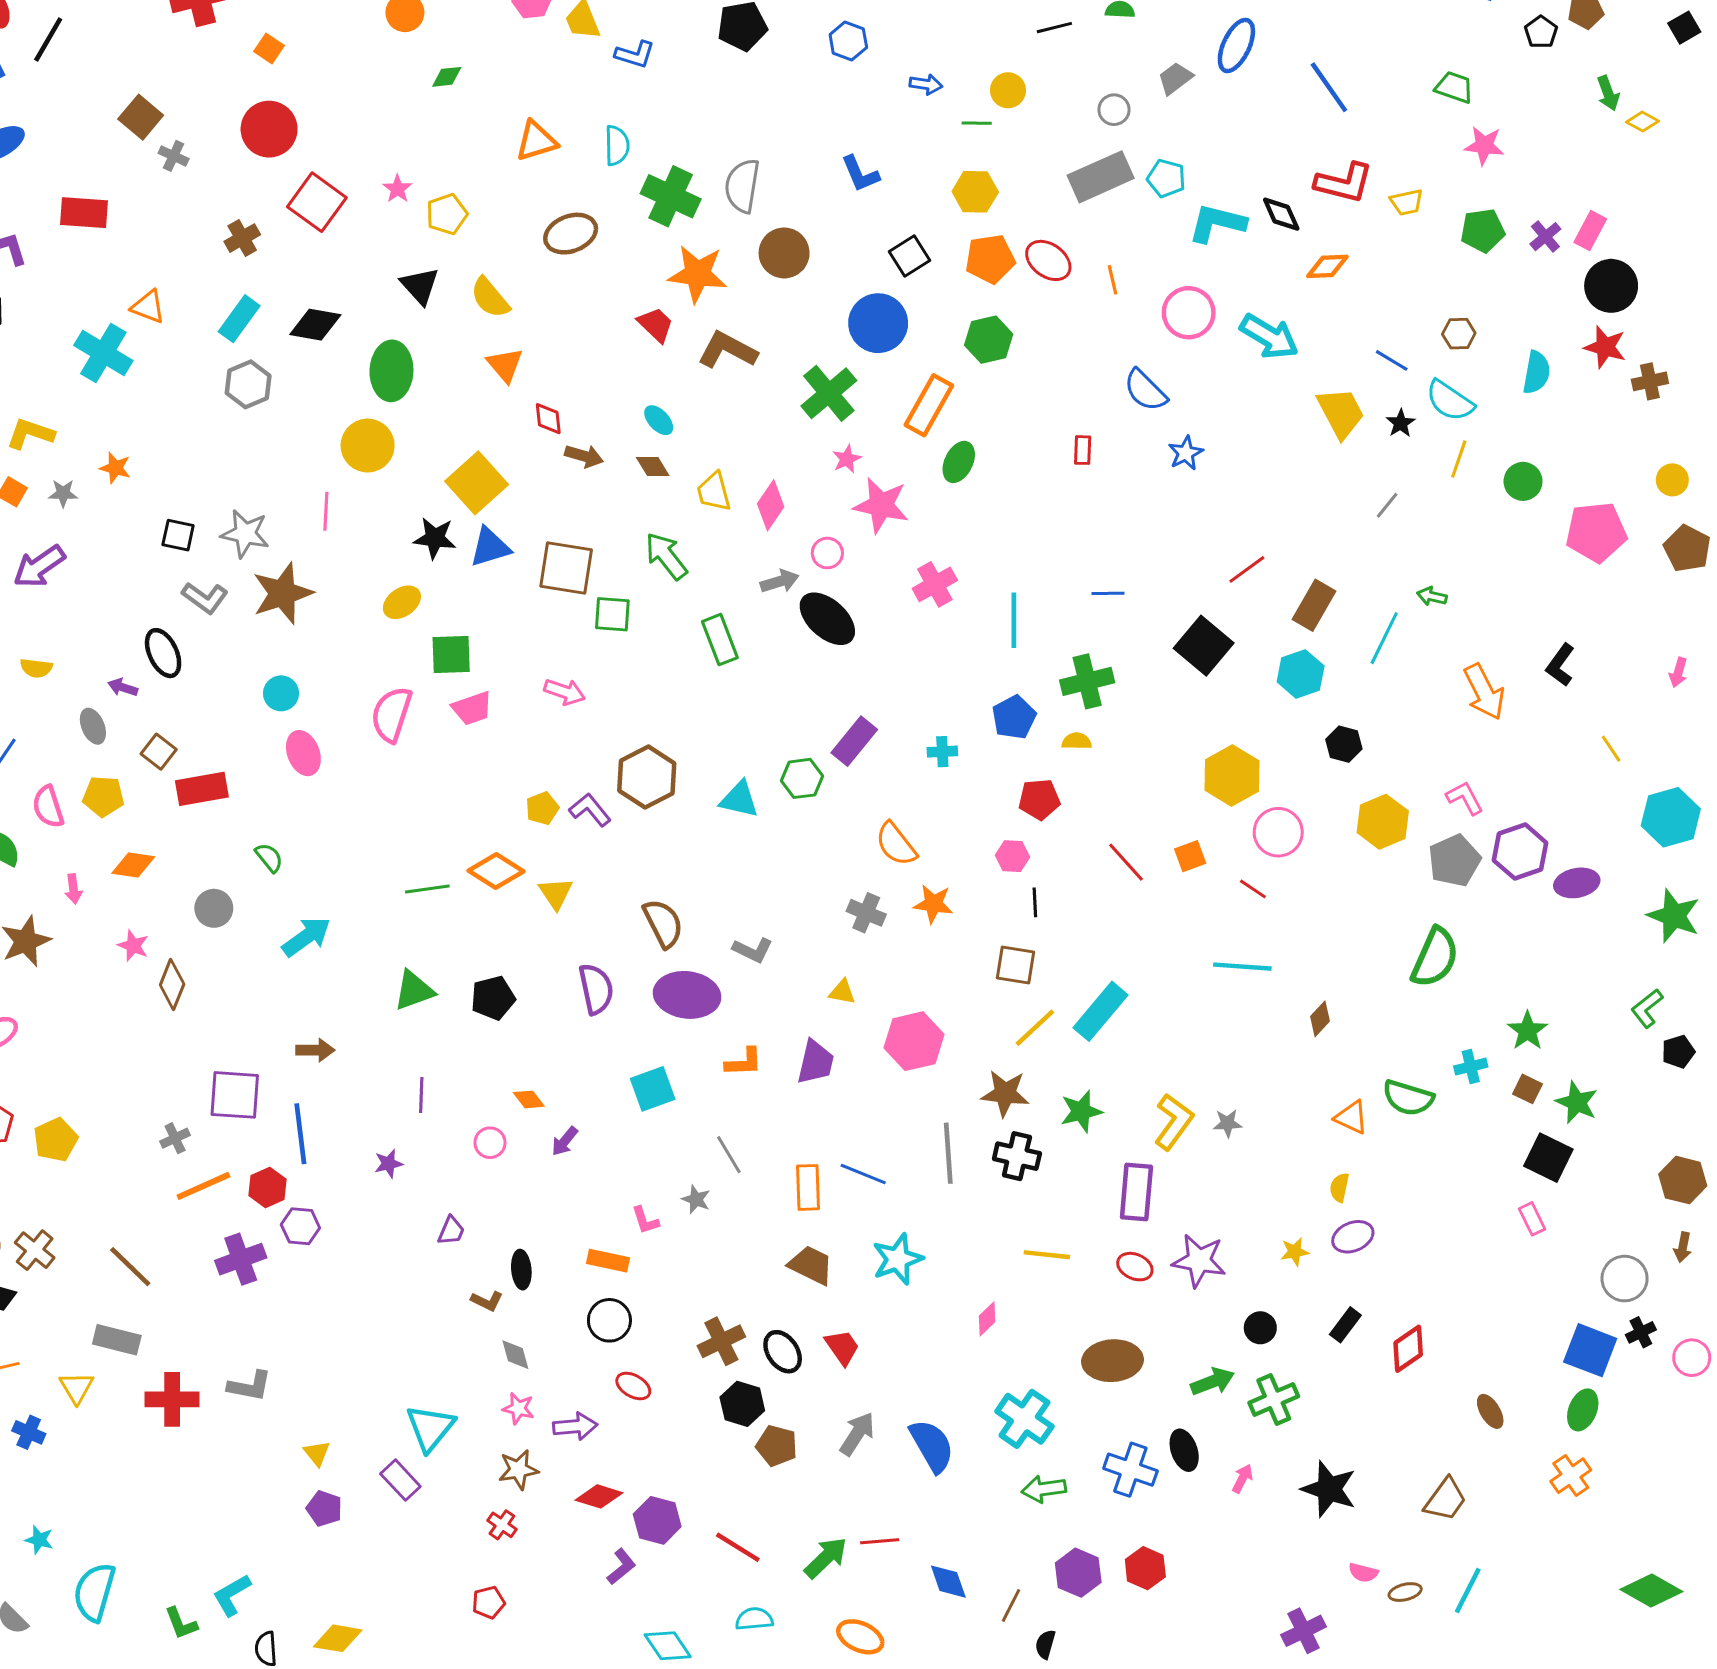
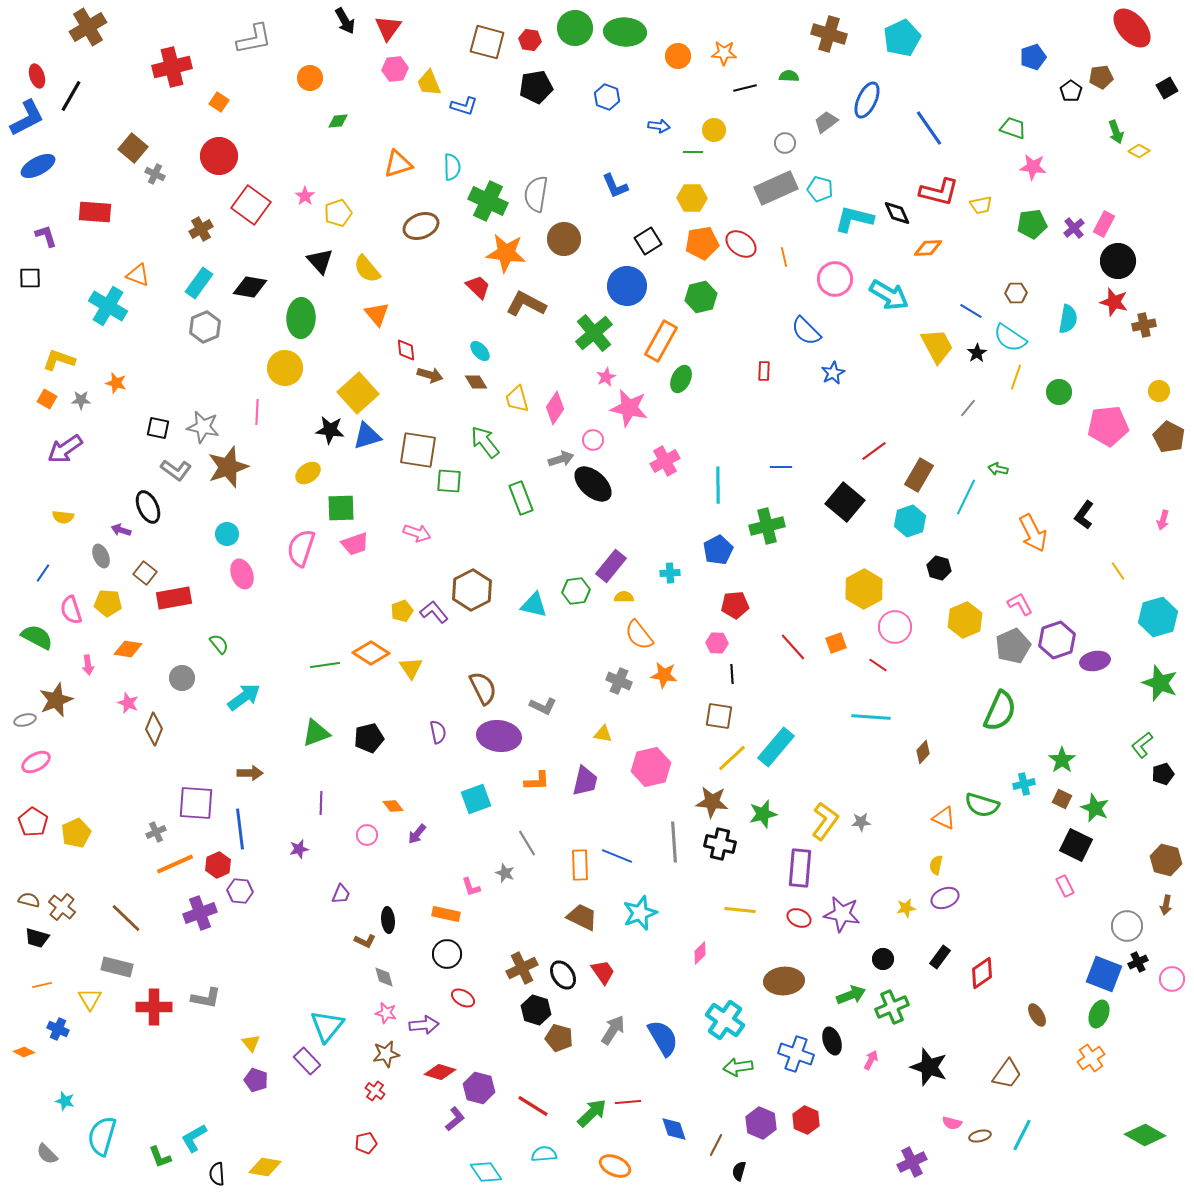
yellow semicircle: (1077, 741) -> (624, 597), moved
purple semicircle: (596, 989) -> (438, 732), size x0.7

